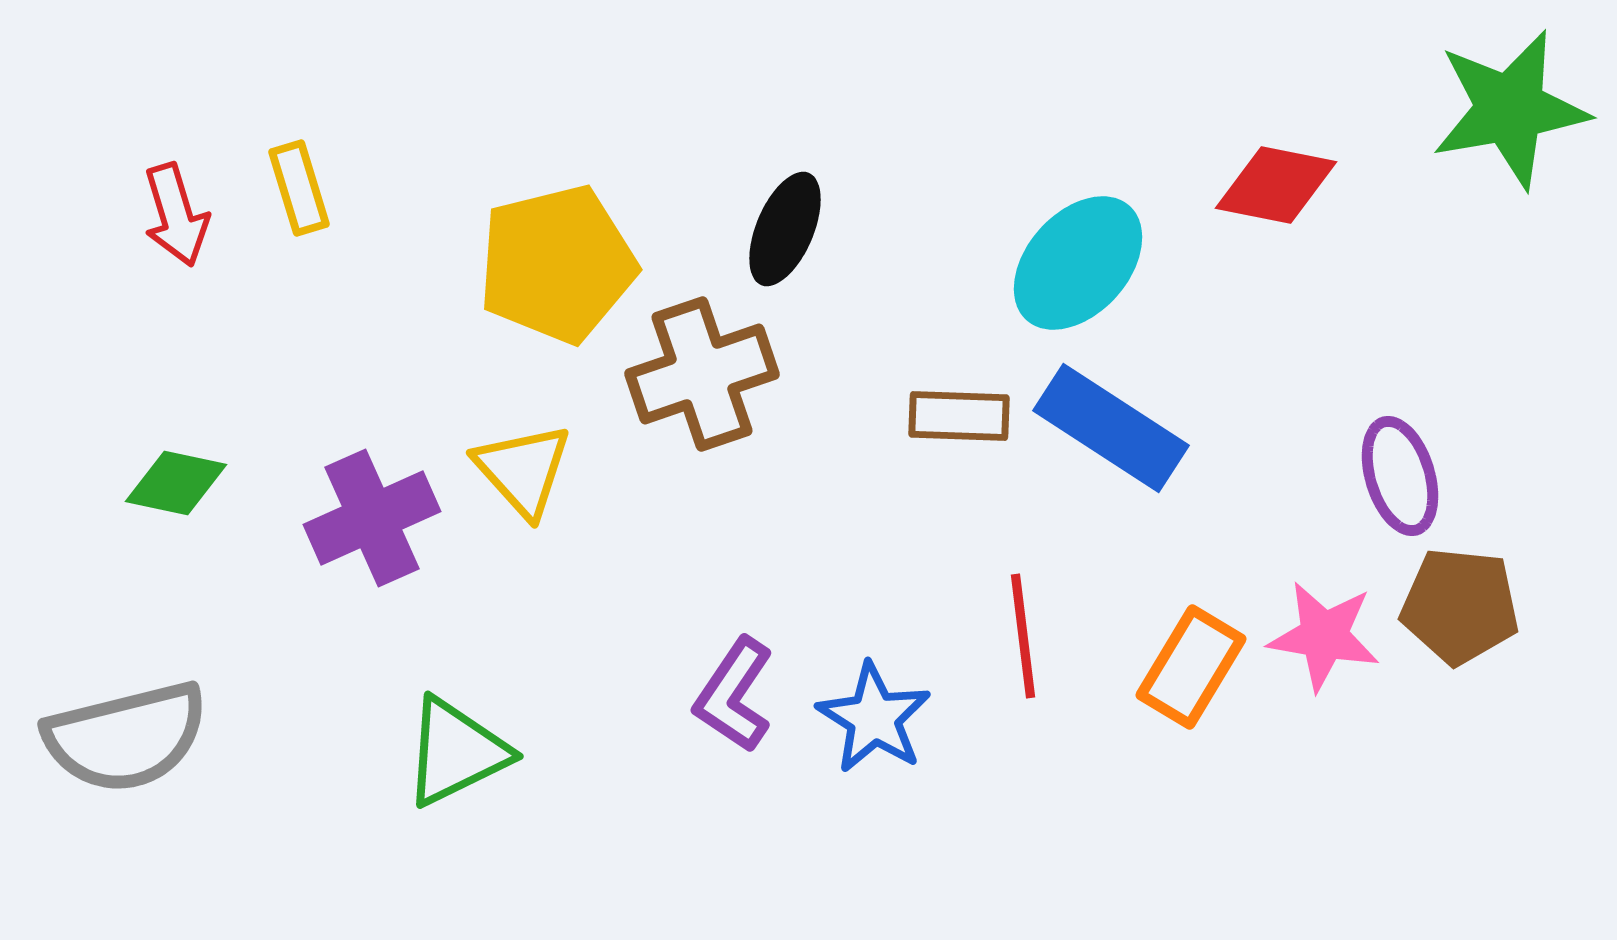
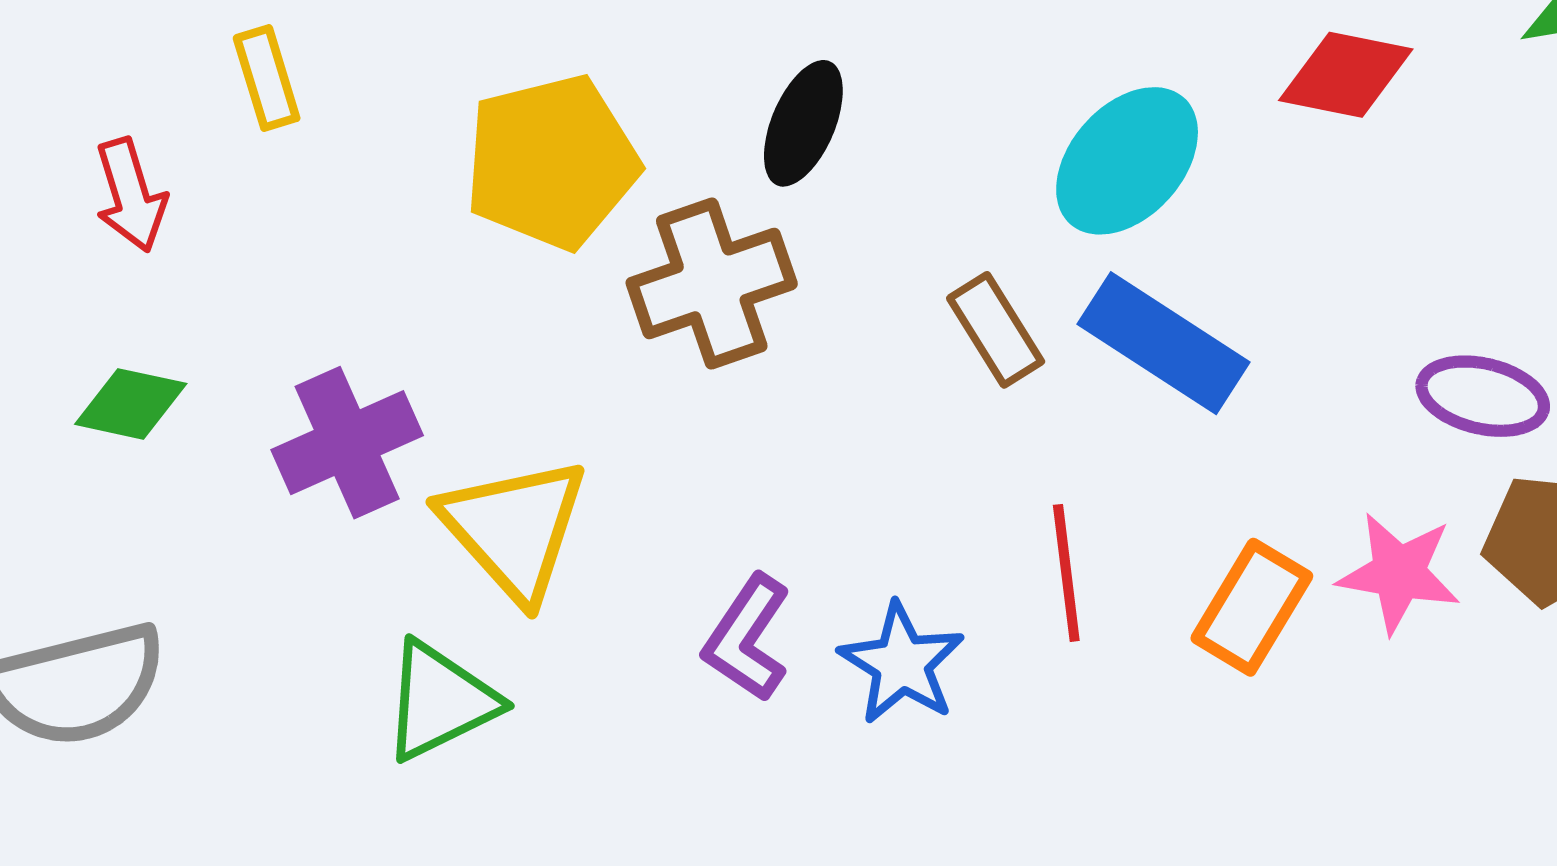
red arrow: (176, 215) -> (131, 195), moved
brown rectangle: (959, 416) -> (996, 330), turned 56
yellow triangle: (523, 470) -> (514, 529), moved, size x1.4
purple ellipse: (1400, 476) -> (1483, 396), turned -60

